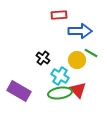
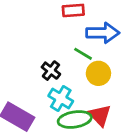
green line: (91, 53) -> (83, 54), moved
cyan cross: (60, 76) -> (61, 99), moved

